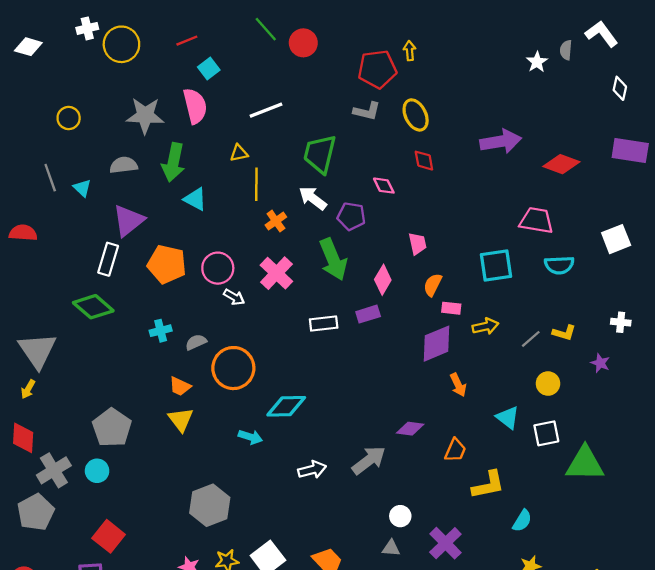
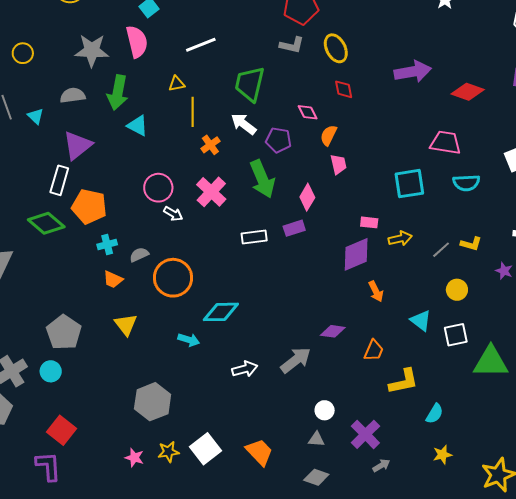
orange pentagon: (167, 264) -> (89, 206), moved
orange semicircle: (433, 285) -> (328, 135), moved
orange trapezoid: (180, 386) -> (113, 280), moved

